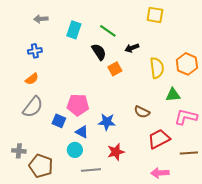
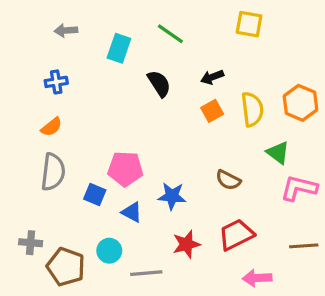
green line: (108, 31) -> (170, 34), moved
orange square: (115, 69) -> (212, 111), moved
green triangle: (173, 95) -> (278, 153), turned 42
gray semicircle: (33, 107) -> (53, 172), turned -30
red trapezoid: (159, 139) -> (236, 235), moved
cyan circle: (75, 150) -> (109, 251), moved

